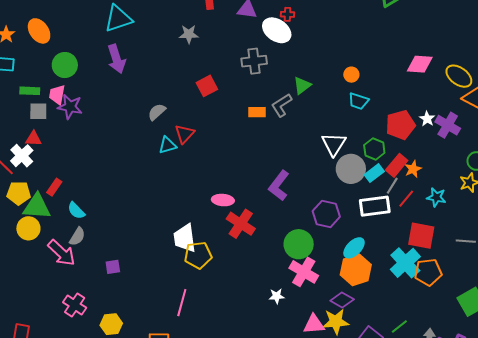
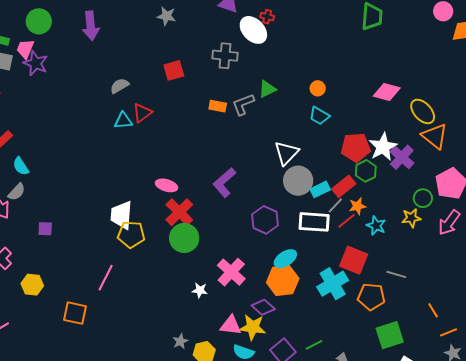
white star: (427, 119) -> (383, 147), size x1.8
green hexagon: (374, 149) -> (366, 171), moved
orange star: (413, 169) -> (357, 206), moved
green circle: (299, 244) -> (184, 238), moved
orange pentagon: (428, 272) -> (371, 297), moved

